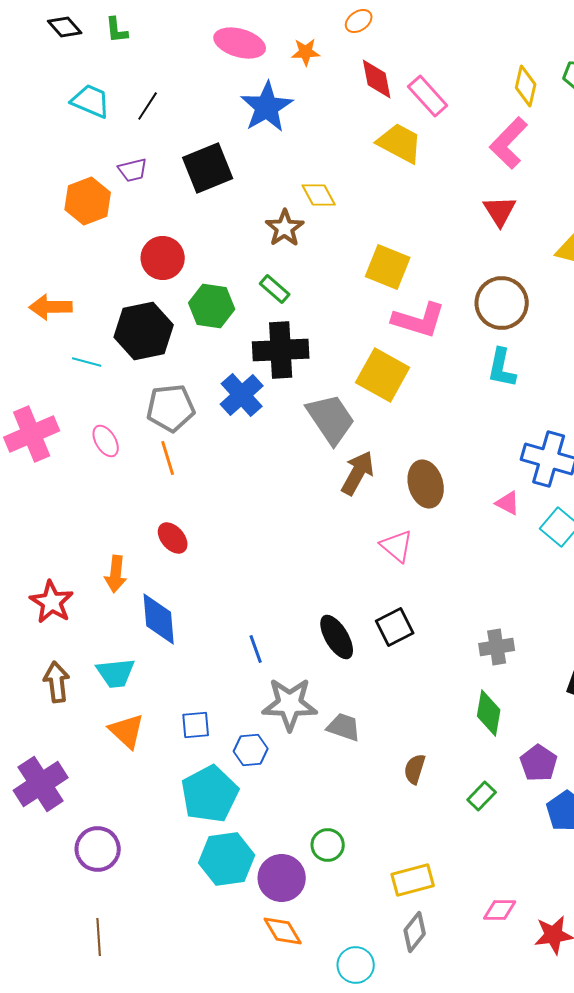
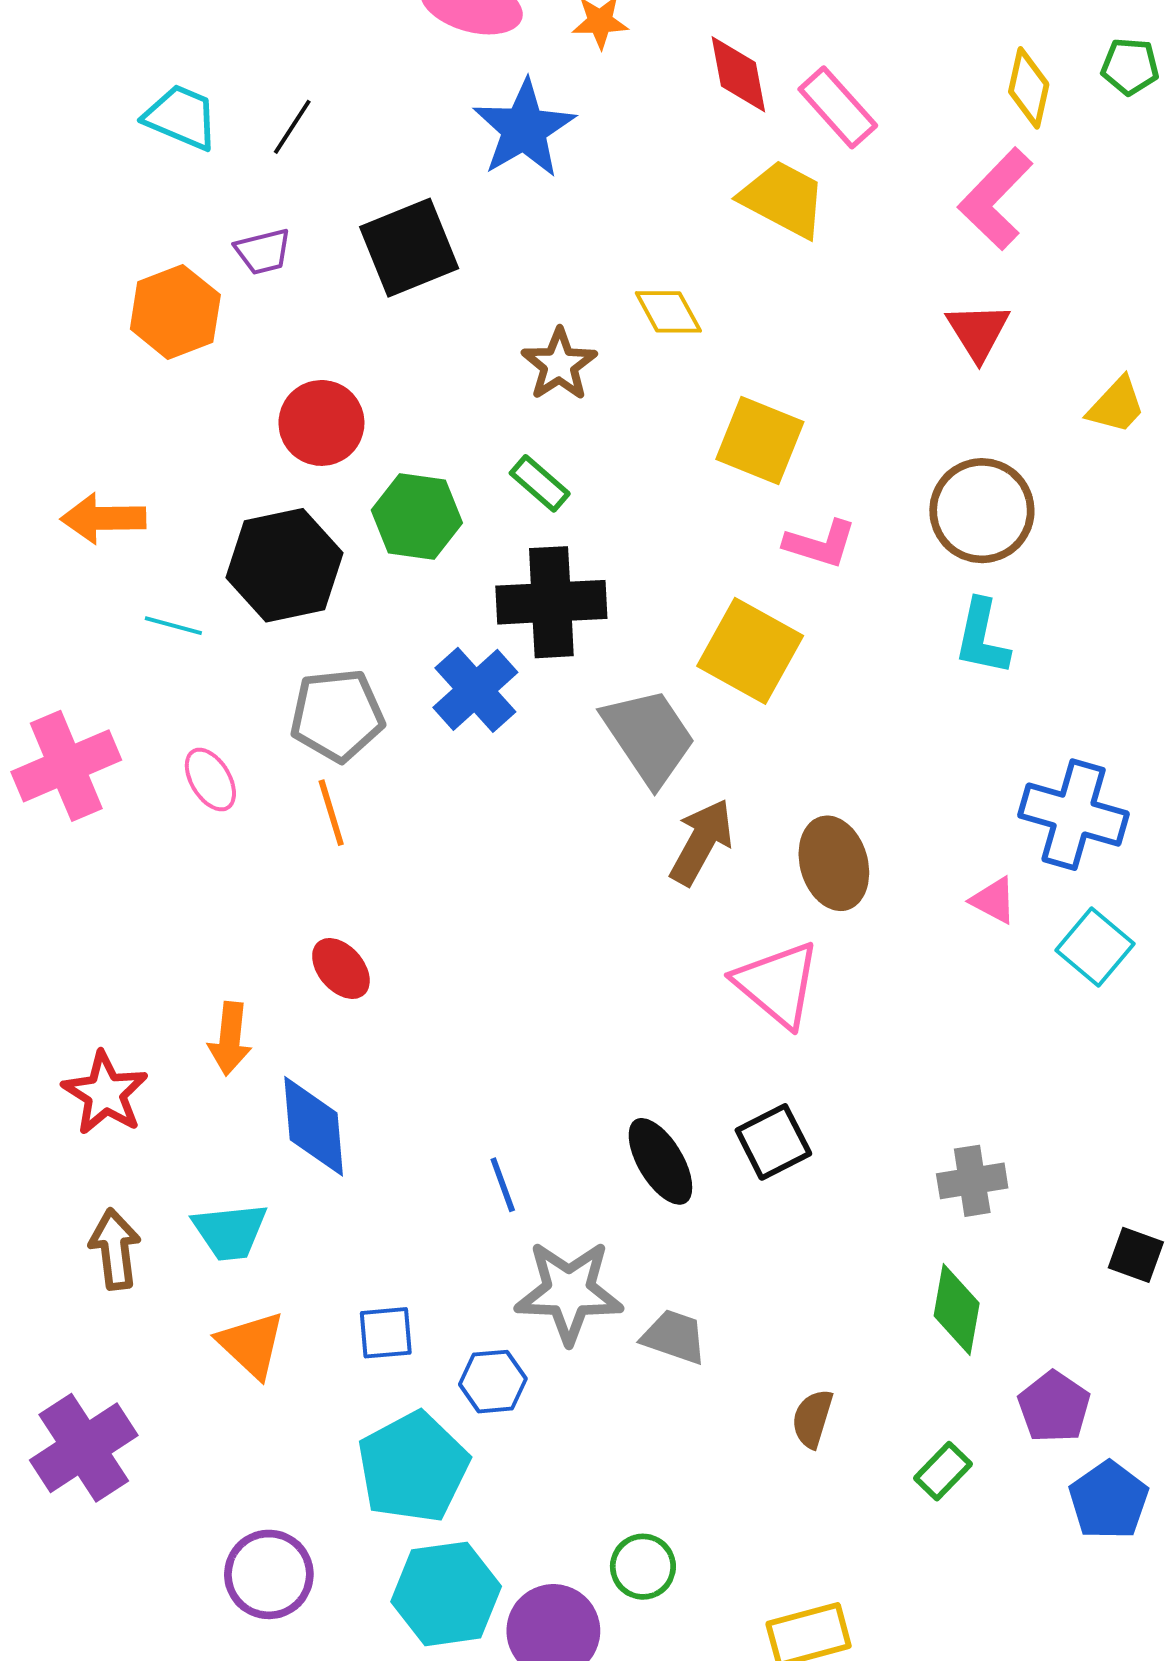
yellow diamond: (319, 195) -> (668, 312), moved
pink L-shape: (419, 320) -> (820, 544), size x0.7
pink triangle: (397, 546) -> (777, 984), size x1.4
purple circle: (98, 849) -> (269, 1574), moved

